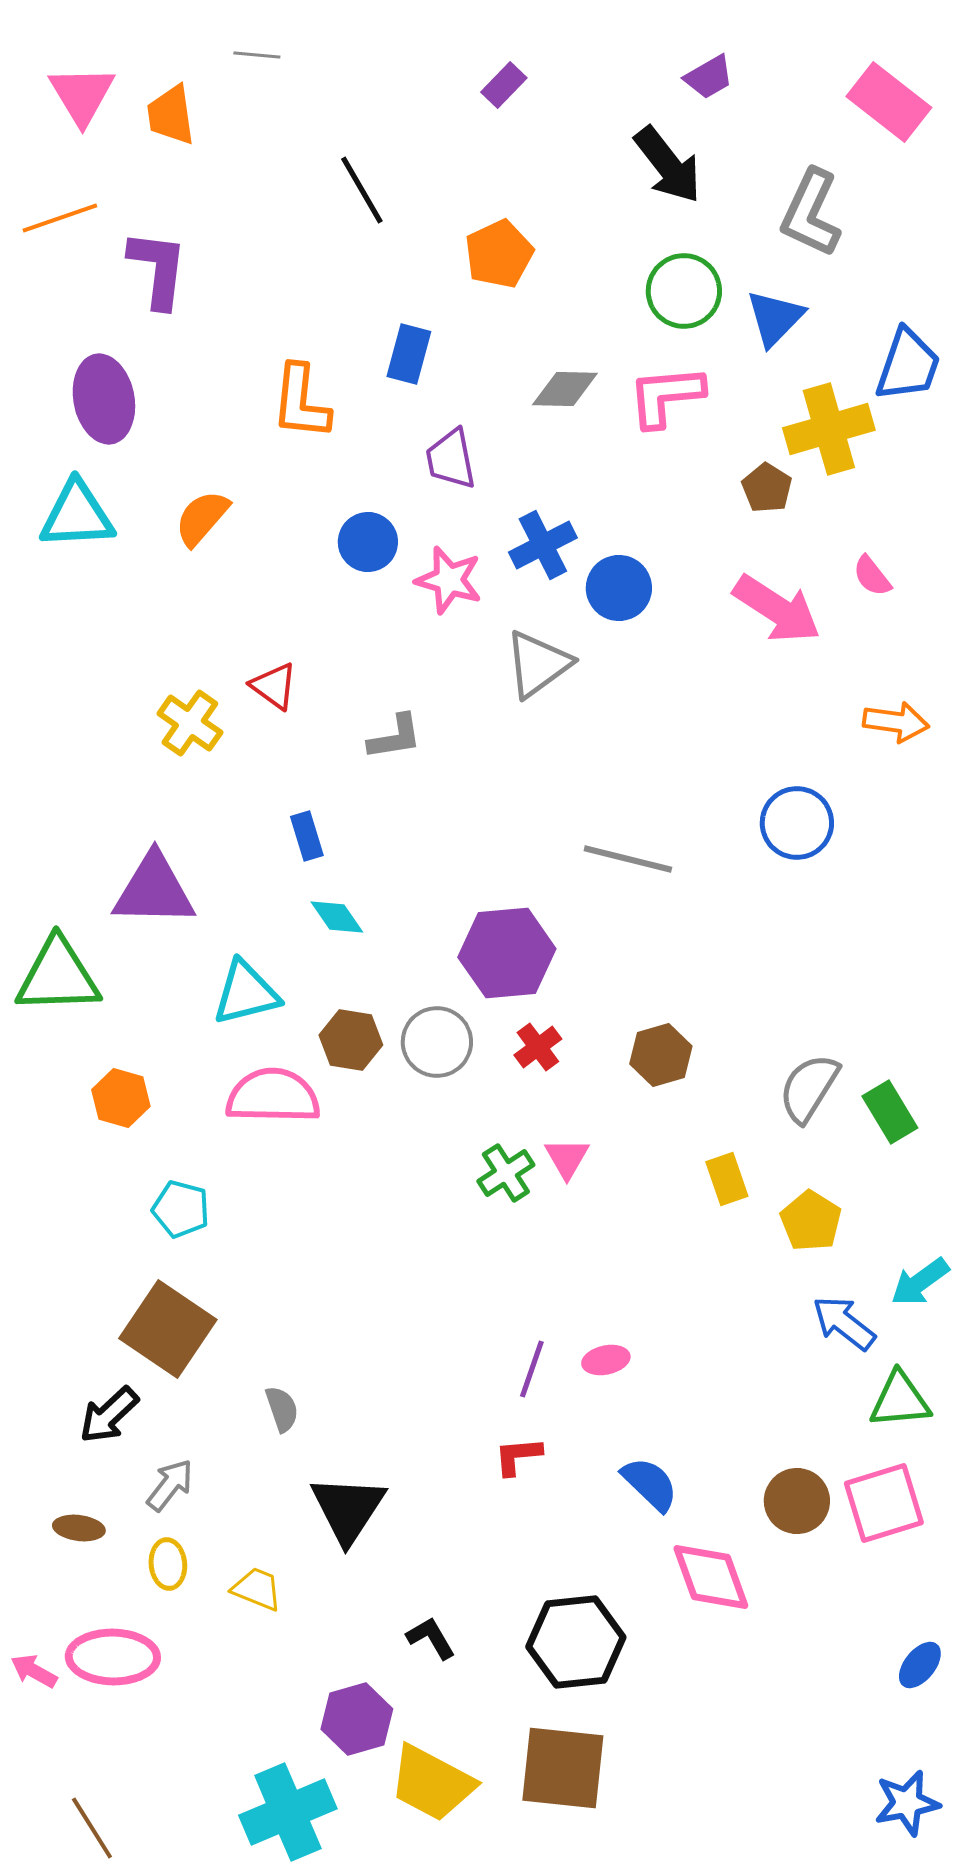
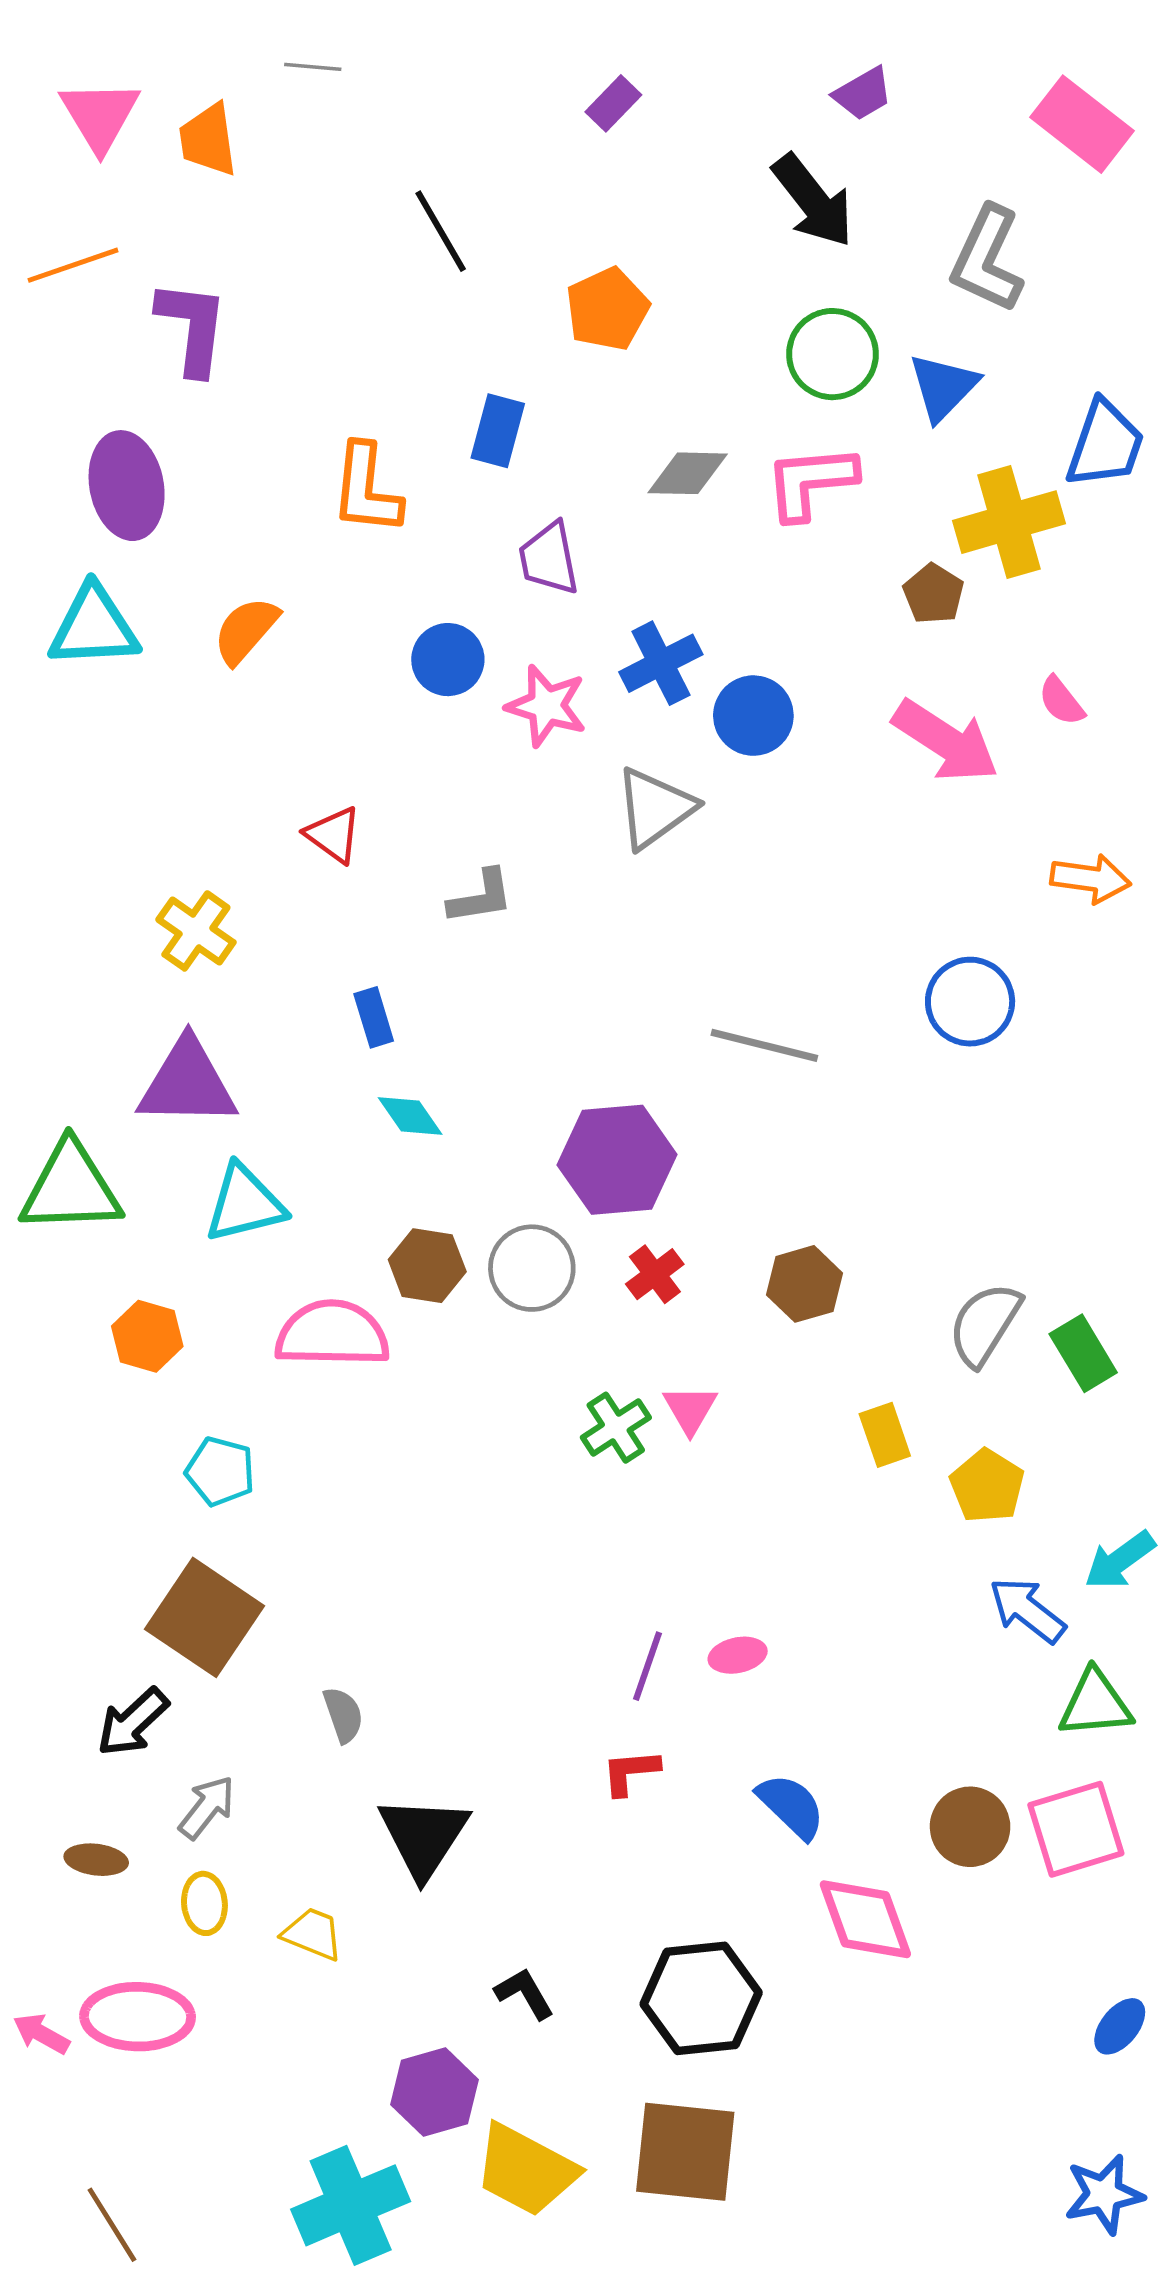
yellow cross: (190, 723) -> (196, 931), moved
cyan triangle: (246, 993) -> (245, 1204), moved

